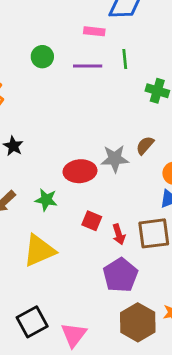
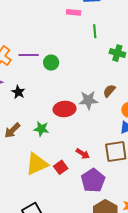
green circle: (42, 57) -> (51, 63), moved
purple line: (88, 66) -> (29, 55), moved
red square: (92, 221) -> (61, 167), moved, turned 32
red arrow: (119, 234) -> (83, 154), moved, turned -40

